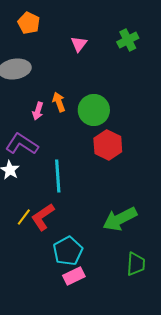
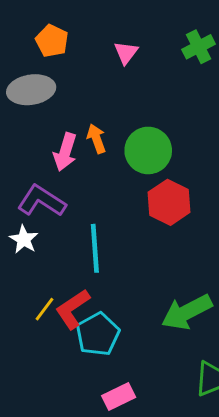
orange pentagon: (29, 23) -> (52, 41), moved
pink arrow: (38, 111) -> (65, 152), size x1.4
cyan pentagon: (68, 251) -> (98, 334), moved

